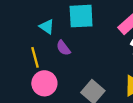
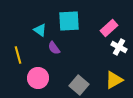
yellow line: (35, 57) -> (18, 55), moved

